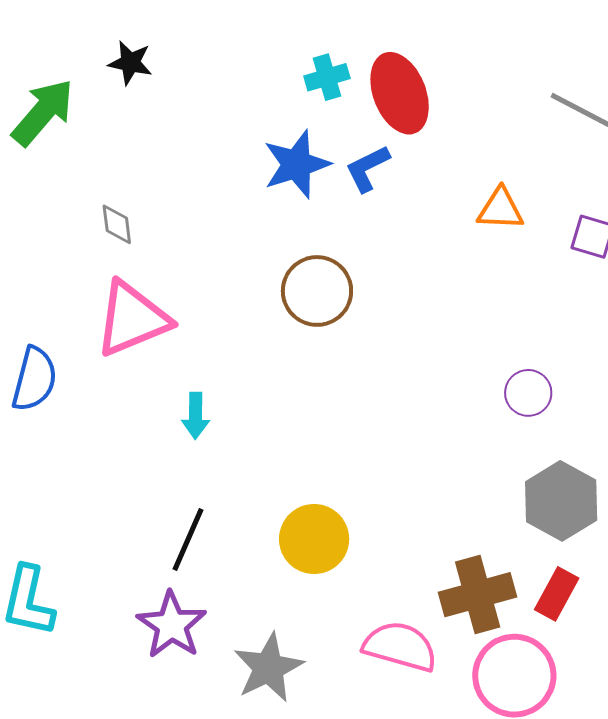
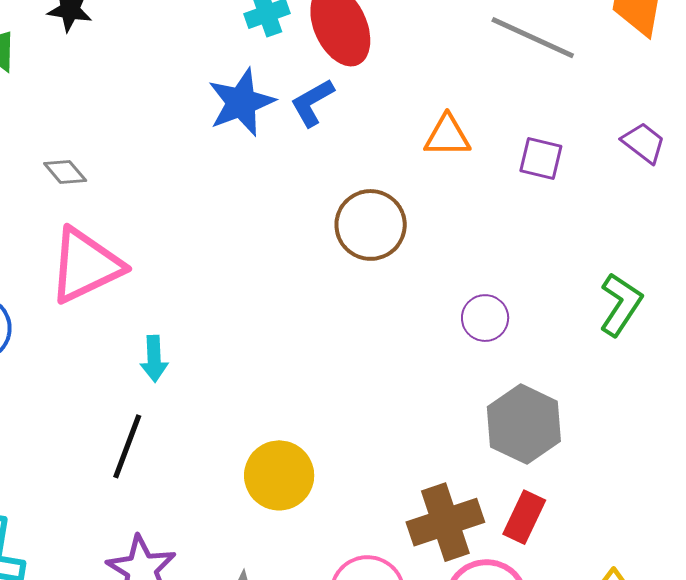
gray diamond: (117, 224) -> (65, 172), turned -30
brown circle: (317, 291) -> (371, 225), moved
black line: (188, 539) -> (127, 446), moved

